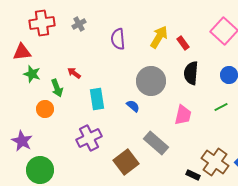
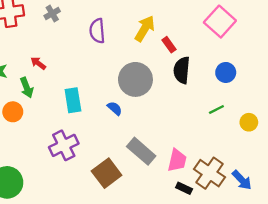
red rectangle: (183, 43) -> (169, 45), moved
red arrow: (74, 73) -> (38, 63), moved
pink trapezoid: (183, 115) -> (177, 160), moved

